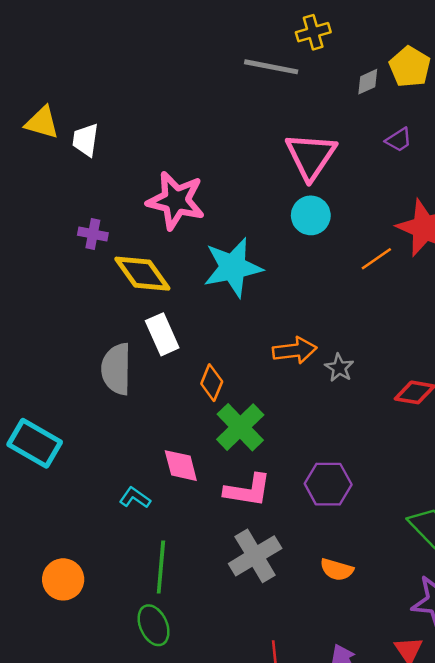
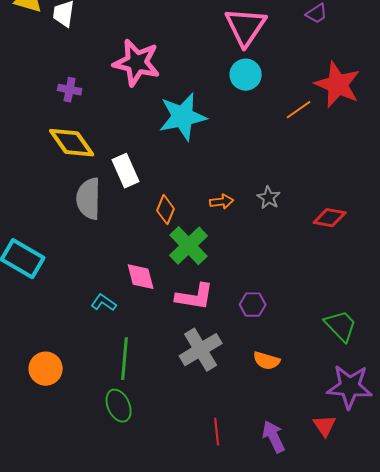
yellow diamond: (142, 274) -> (72, 143), moved
orange arrow: (295, 350) -> (222, 202), moved, size x0.7
purple hexagon: (328, 484) -> (253, 305), moved, size x0.7

